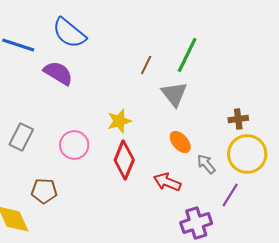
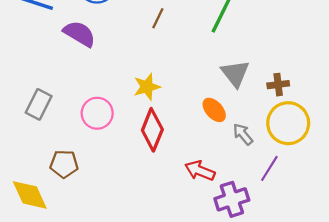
brown line: (146, 65) -> (158, 18), moved
gray triangle: (174, 94) -> (235, 73), moved
red arrow: (167, 182) -> (200, 171), moved

